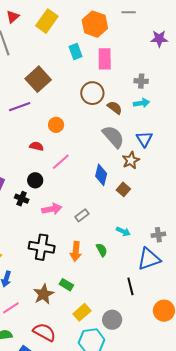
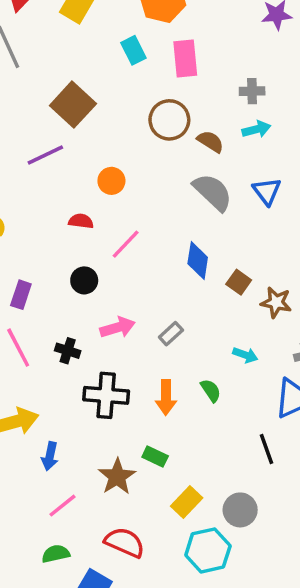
brown star: (131, 160) -> (276, 302), moved, turned -30
black cross: (22, 199) -> (68, 351), moved

